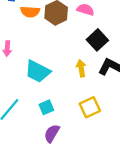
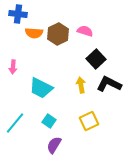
cyan square: (46, 107) -> (49, 121), turned -32

